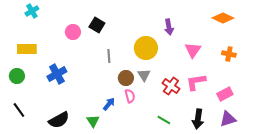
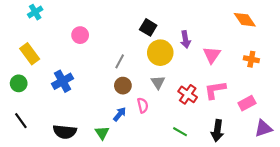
orange diamond: (223, 18) -> (245, 20), turned 30
black square: (97, 25) -> (148, 27), moved
purple arrow: (169, 27) -> (185, 39), moved
yellow rectangle: (27, 49) -> (30, 54), turned 54
gray line: (109, 56) -> (120, 61), turned 32
brown circle: (126, 78) -> (123, 86), moved
purple triangle: (228, 119) -> (263, 128), moved
black semicircle: (59, 120) -> (65, 132), turned 35

